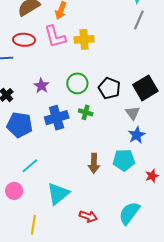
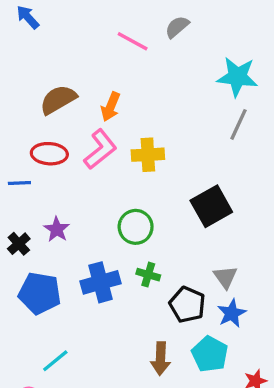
pink L-shape: (55, 37) -> (100, 149), turned -115
purple star: (41, 86) -> (57, 229), moved
black pentagon: (109, 88) -> (187, 305), moved
black square: (145, 88) -> (211, 206), moved
cyan pentagon: (124, 160) -> (210, 354), turned 30

